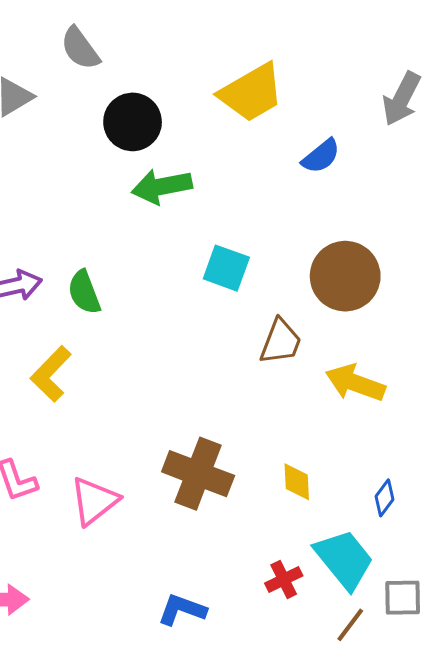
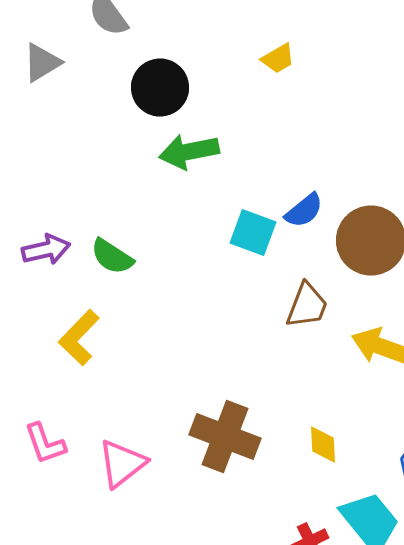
yellow trapezoid: (251, 93) -> (278, 59), size x0.5
blue semicircle: (321, 156) -> (304, 211), moved
green semicircle: (84, 292) -> (112, 257), turned -36

